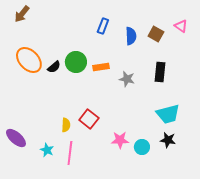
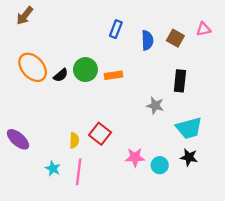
pink triangle: (181, 26) -> (204, 29), turned -48
gray star: (127, 79) -> (155, 106), moved
purple ellipse: (16, 138) -> (18, 139), moved

